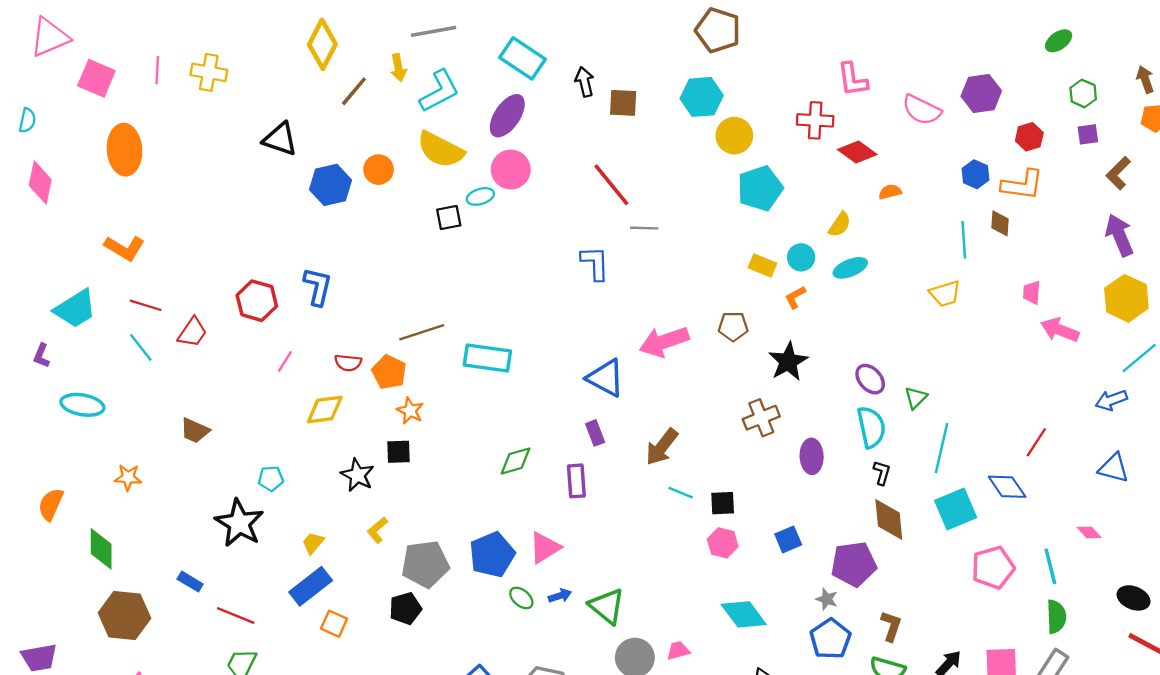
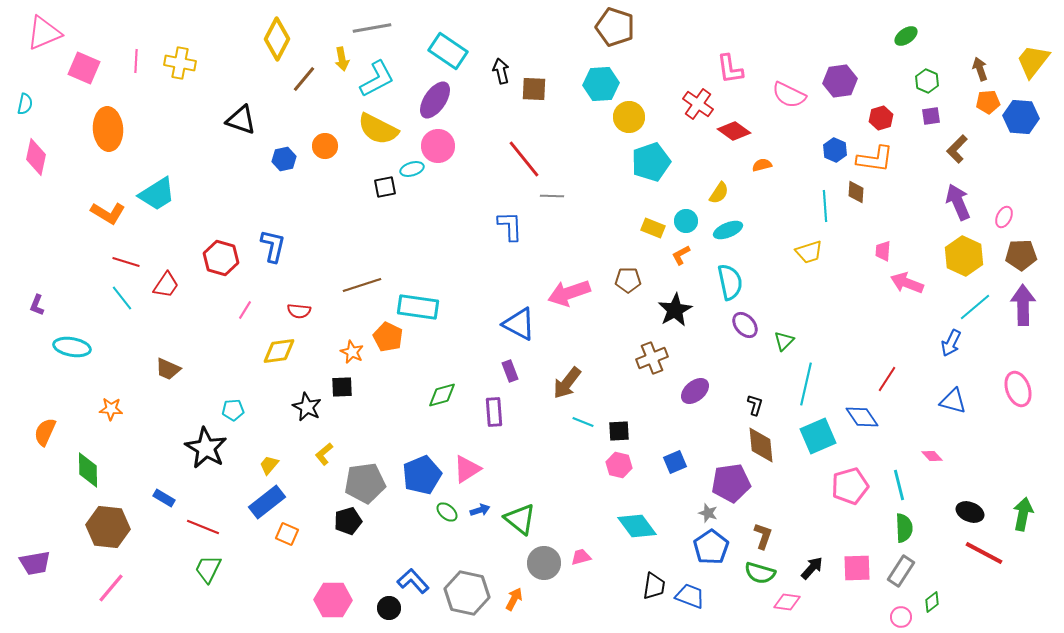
red cross: (815, 120) -> (698, 104), turned 32
blue hexagon: (331, 185) -> (284, 159), size x0.7
cyan trapezoid: (75, 309) -> (157, 194), moved
orange pentagon: (389, 372) -> (388, 337), moved
blue arrow: (1111, 400) -> (951, 343), turned -44
cyan semicircle: (871, 427) -> (730, 282), moved
purple ellipse: (812, 456) -> (695, 391), turned 52

